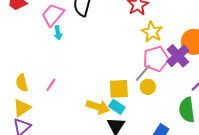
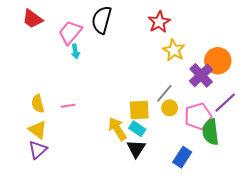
pink pentagon: (156, 59) -> (198, 116), moved
pink line: (51, 85) -> (68, 106), turned 48
yellow arrow: (98, 107) -> (117, 129), turned -140
yellow triangle: (22, 108) -> (38, 130), turned -48

